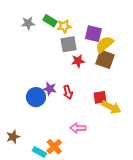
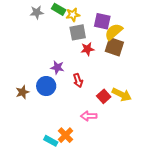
purple star: (50, 89) -> (57, 67), moved
red square: (100, 97) -> (104, 96), moved, turned -32
brown star: (13, 137) -> (22, 92), moved

